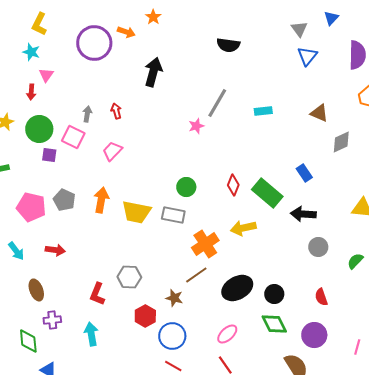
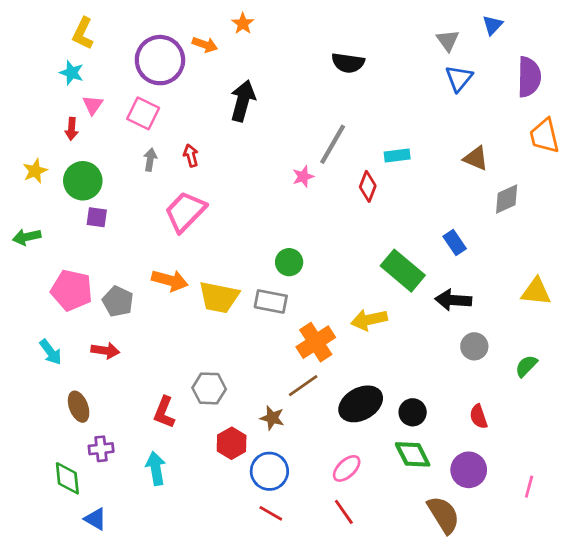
pink square: (73, 137) -> (143, 113), moved
pink trapezoid: (112, 151) -> (185, 212), size x1.5
red diamond: (233, 185) -> (368, 186), moved
gray pentagon: (64, 200) -> (118, 301), moved
orange arrow: (101, 200) -> (170, 280), turned 95

